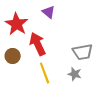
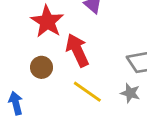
yellow line: (45, 73) -> (87, 92), turned -35

